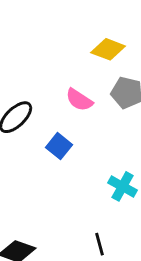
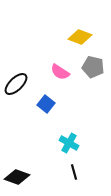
cyan cross: (123, 186) -> (69, 143), moved

